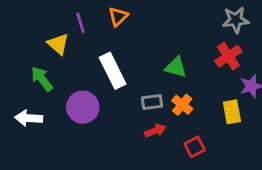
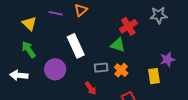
purple line: (81, 23) -> (56, 13), turned -64
yellow triangle: (58, 44) -> (29, 24), moved
red cross: (228, 56) -> (128, 26), moved
red arrow: (155, 131) -> (91, 88), moved, turned 72

